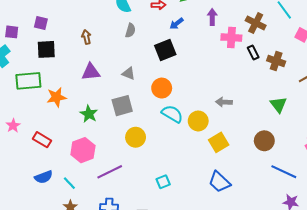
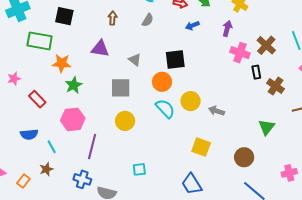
brown arrow: (86, 37) -> (113, 18), moved
black square: (165, 50) -> (175, 59), moved
green star: (89, 114) -> (74, 85), moved
yellow circle: (198, 121) -> (191, 101), moved
yellow square: (219, 142) -> (201, 147), turned 36
purple line: (110, 172) -> (92, 146), turned -65

